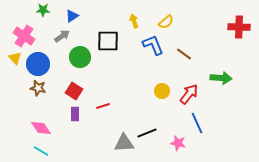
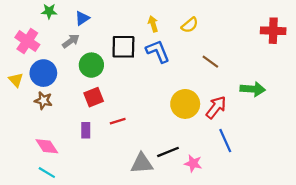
blue L-shape: (153, 45) -> (158, 51), moved
yellow triangle: (15, 58) -> (16, 80), moved
red square: (74, 91) -> (94, 97), moved, turned 36
yellow circle: (162, 91) -> (185, 104), size x1.6
pink star: (178, 143) -> (193, 163), moved

